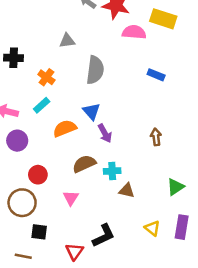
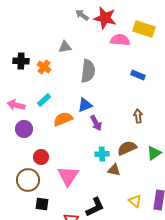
orange cross: (46, 77) -> (44, 67), moved
blue triangle: (91, 111) -> (85, 105), turned 49
brown arrow: (156, 137) -> (138, 116), moved
brown semicircle: (84, 164) -> (127, 148), moved
green triangle: (175, 187) -> (154, 153), moved
pink triangle: (71, 198) -> (68, 176), size x1.6

